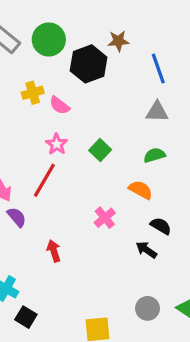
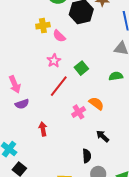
red line: (44, 180) -> (59, 86), moved
orange semicircle: (141, 190) -> (96, 104), moved
purple semicircle: (17, 217) -> (22, 104), turned 104
black semicircle: (161, 226) -> (87, 156), moved, turned 48

